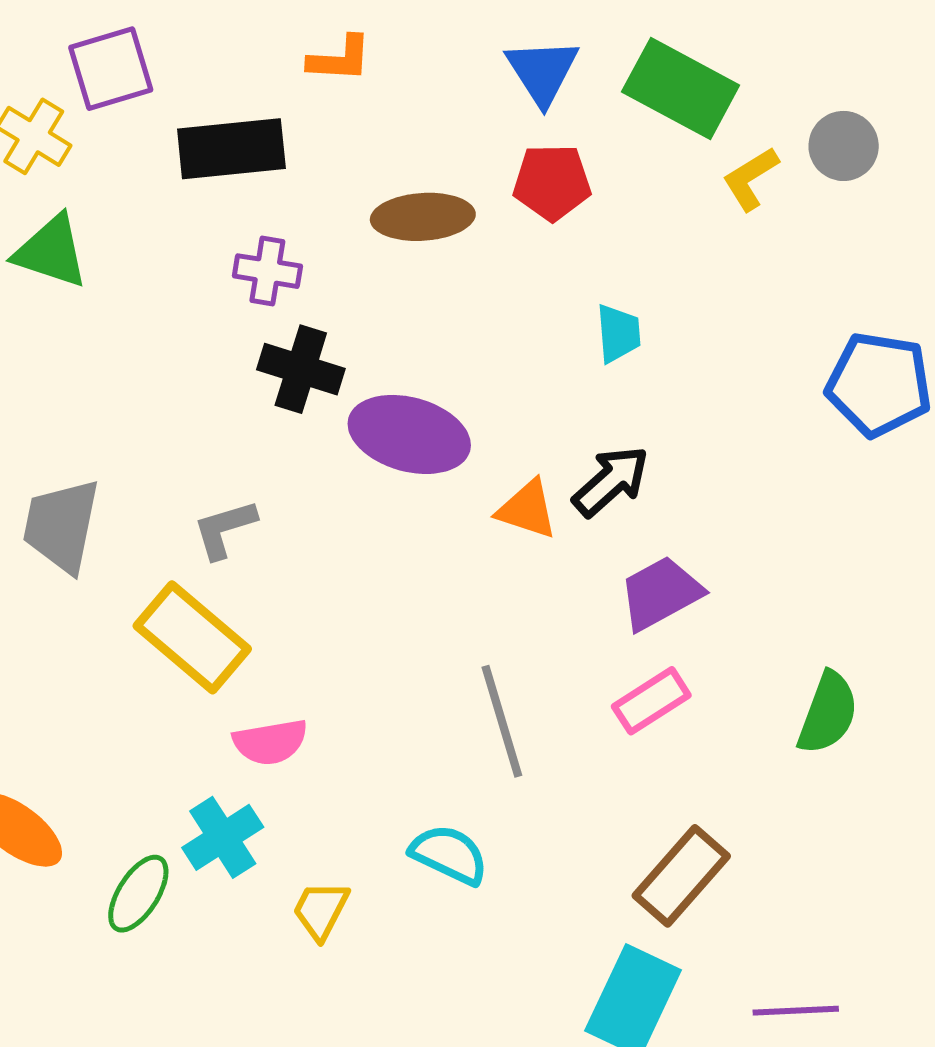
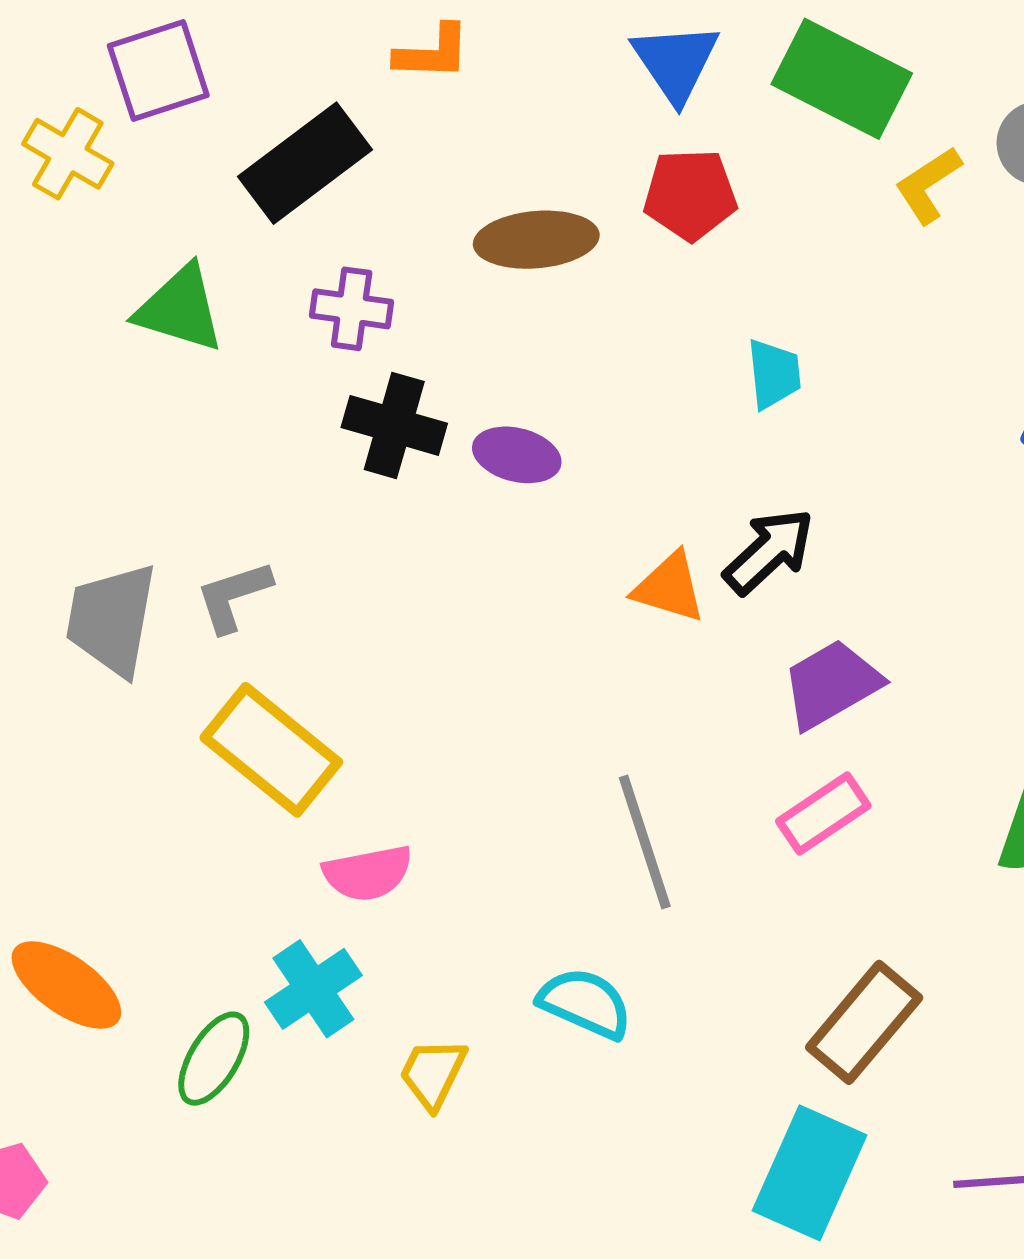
black rectangle: (231, 149) -> (305, 163), turned -30
green triangle: (51, 252) -> (180, 309), moved
purple ellipse: (409, 434) -> (517, 455), moved, size x0.6
gray L-shape: (224, 529) -> (234, 596), moved

